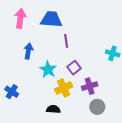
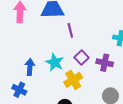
blue arrow: (28, 51) -> (30, 67), moved
purple cross: (90, 86) -> (105, 63), moved, turned 35

